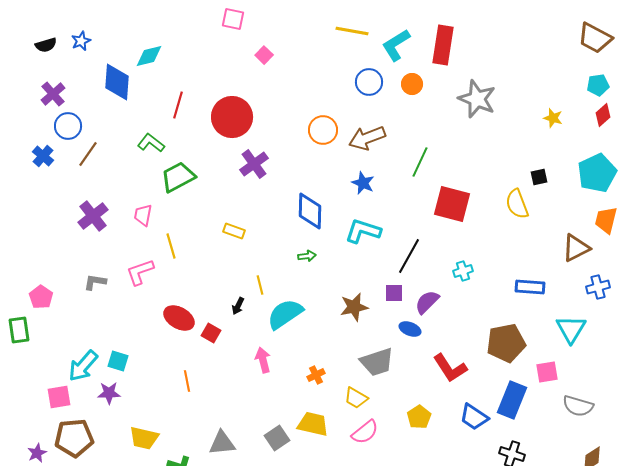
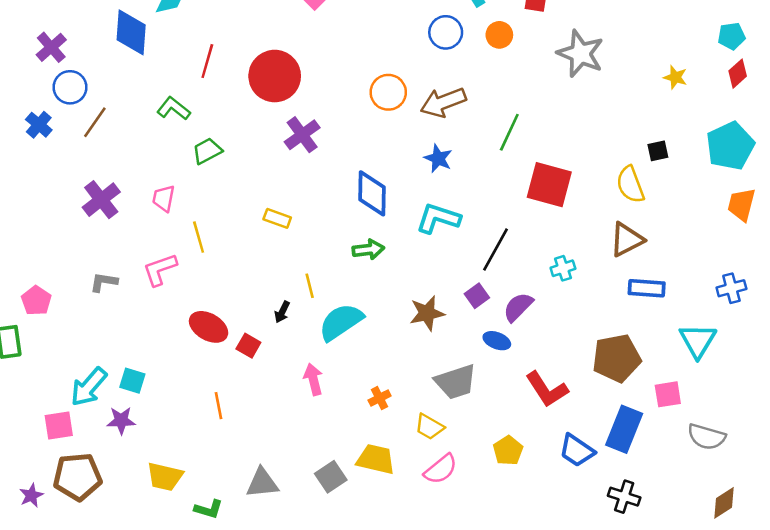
green trapezoid: (178, 177) -> (207, 151), size x0.7
brown triangle: (576, 248) -> (627, 240), moved
green arrow: (307, 256) -> (368, 250), size x1.4
purple square: (394, 293) -> (477, 296), turned -36

